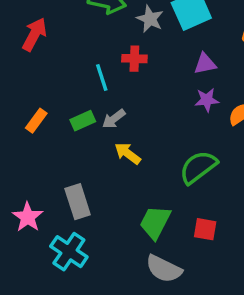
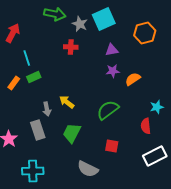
cyan line: (102, 78) -> (27, 58), moved
gray arrow: (114, 119) -> (47, 109), moved, turned -64
green rectangle: (83, 121) -> (34, 77), moved
green trapezoid: (155, 222) -> (72, 133), moved
cyan cross: (69, 252) -> (33, 171), moved, turned -35

